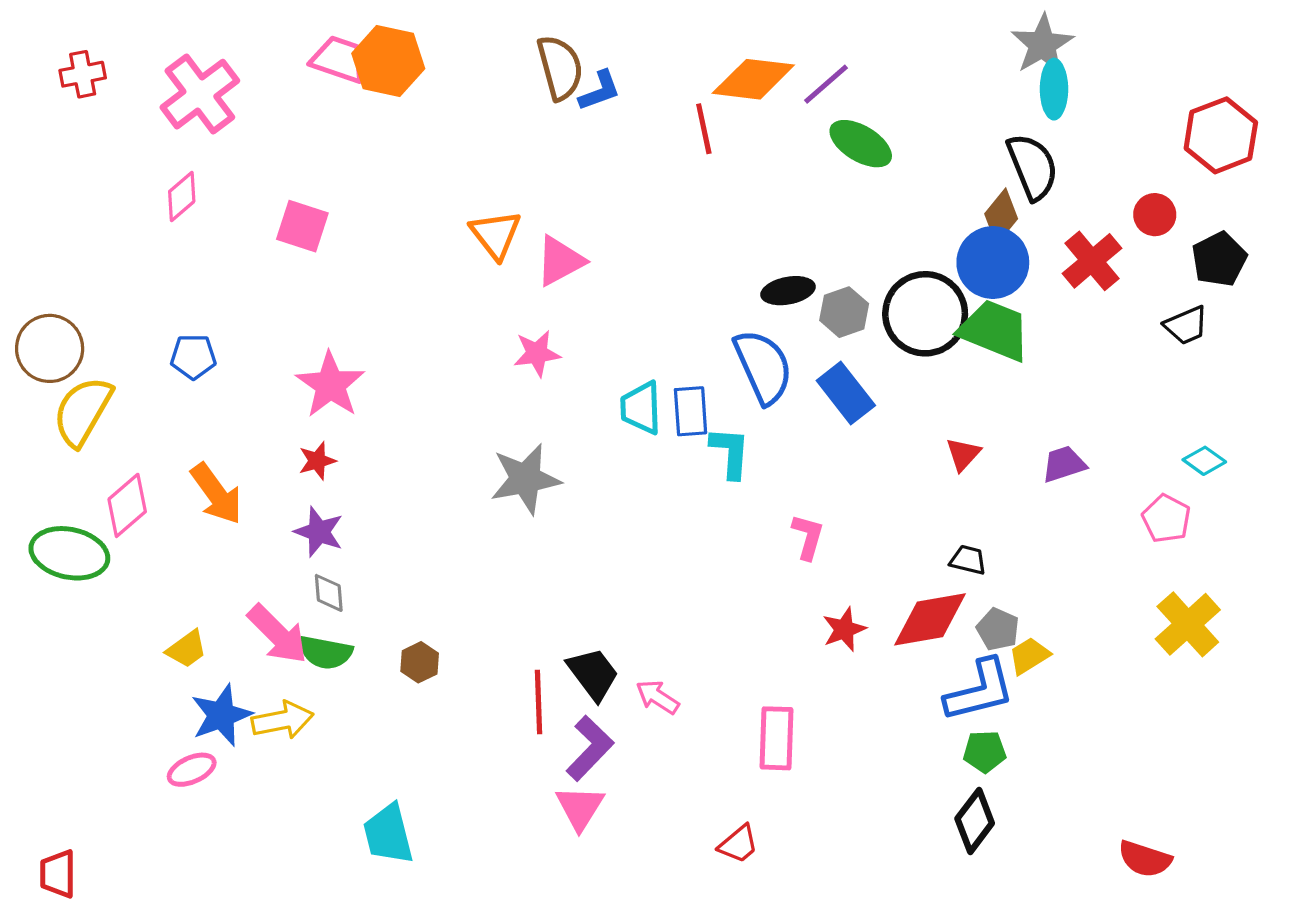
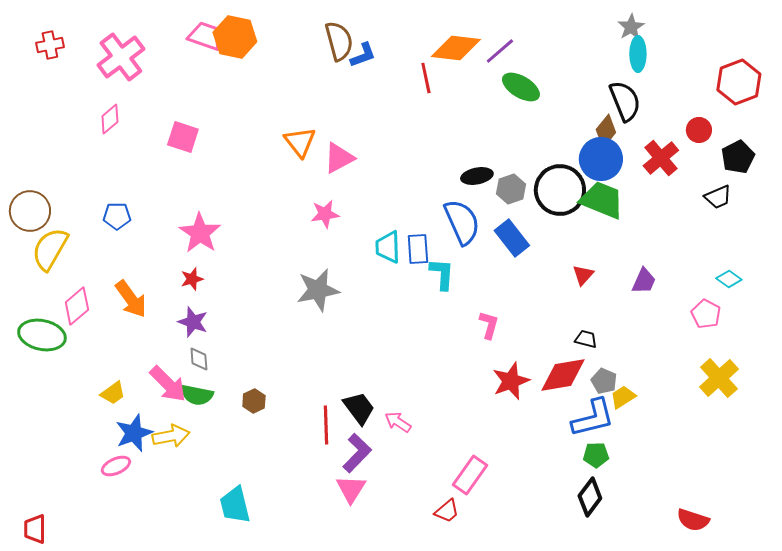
gray star: (1042, 44) -> (631, 27), size x0.7
purple trapezoid: (1064, 464) -> (644, 281), turned 132
red star: (844, 629) -> (511, 381), size x1.4
pink rectangle: (776, 738) -> (470, 475), moved, turned 33

